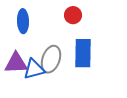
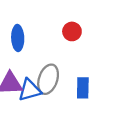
blue rectangle: (83, 53) -> (83, 88), moved, size x0.7

